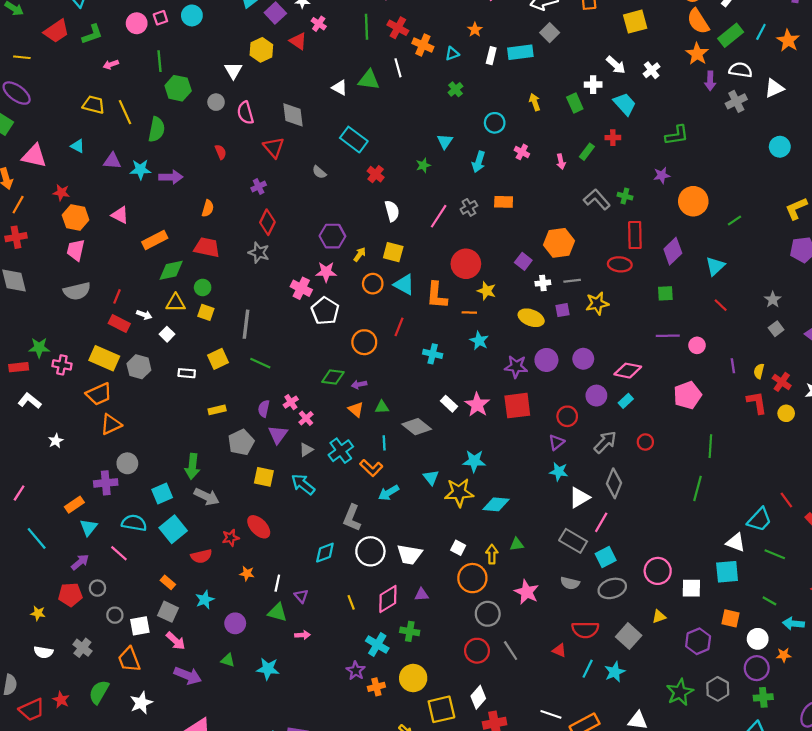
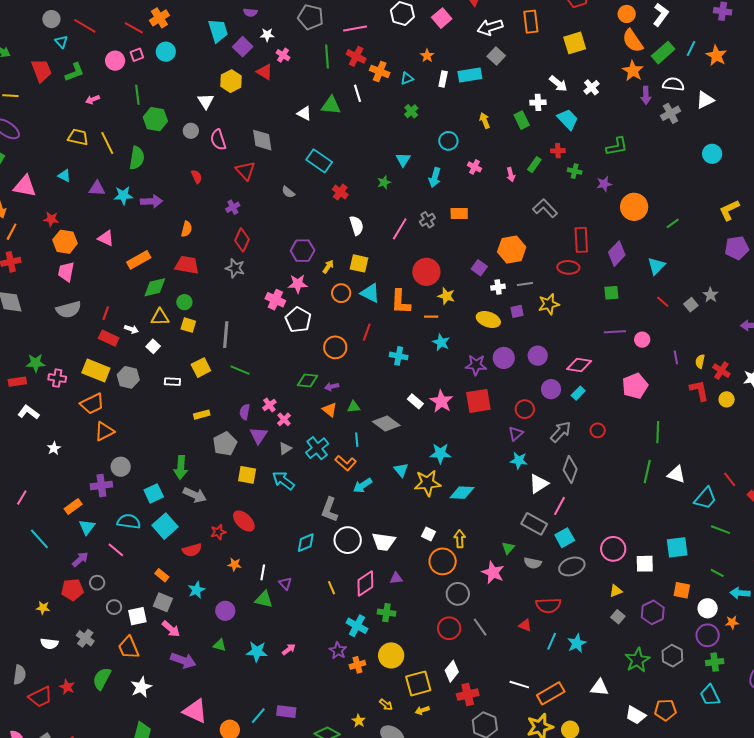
red trapezoid: (56, 31) -> (41, 70), turned -75
green cross: (625, 196) -> (575, 171), moved
gray square: (776, 329) -> (691, 305), moved
white triangle: (736, 542) -> (676, 474), moved
green triangle: (517, 544) -> (508, 548), moved, turned -40
pink arrow: (302, 635) -> (289, 649), moved, turned -32
gray square: (629, 636) -> (618, 617), moved, size x0.6

